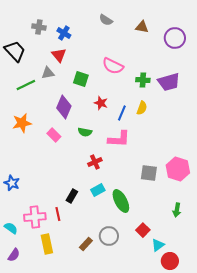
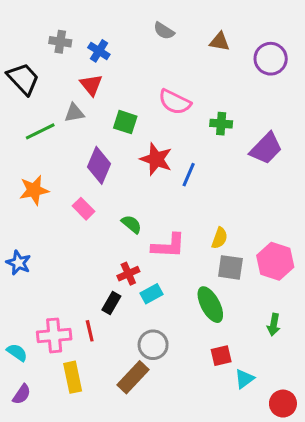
purple trapezoid: (169, 82) -> (266, 148), moved, turned -30
red star: (101, 103) -> (156, 159), size x1.5
yellow semicircle: (142, 108) -> (220, 238), moved
green semicircle: (85, 132) -> (131, 224), moved, turned -152
pink L-shape: (119, 139) -> (169, 246), moved
red cross: (95, 162) -> (128, 274), moved
blue star: (12, 183) -> (19, 263), moved
green ellipse: (121, 201) -> (210, 305), moved
red square: (143, 230) -> (221, 356), turned 32
gray circle: (109, 236) -> (153, 345), moved
brown rectangle: (86, 244) -> (133, 377), size x1.5
red circle: (170, 261) -> (283, 404), moved

